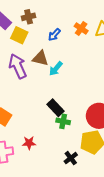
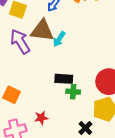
brown triangle: (40, 58) -> (42, 31), size x1.4
black rectangle: (56, 108) -> (64, 79), turned -36

